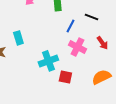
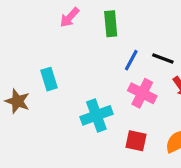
black line: (91, 17) -> (163, 58), moved
red square: (65, 77) -> (136, 141), moved

